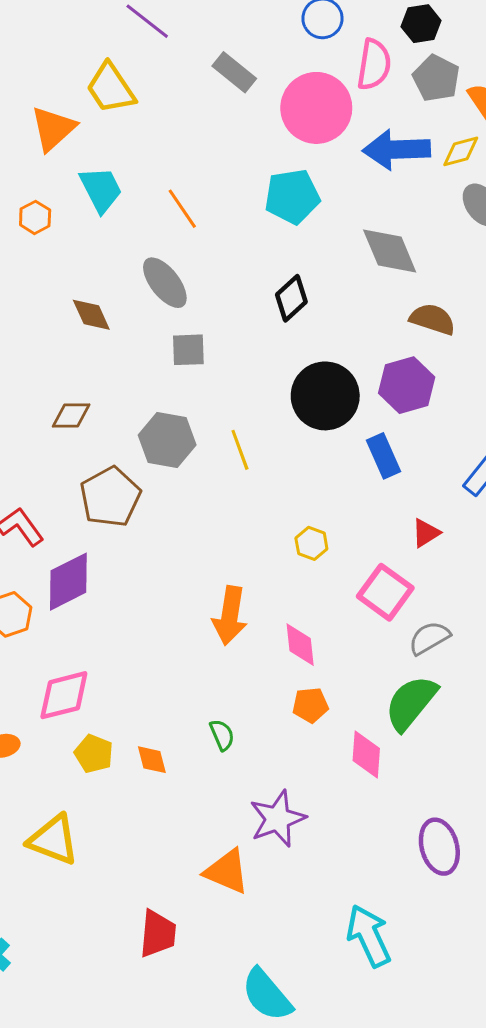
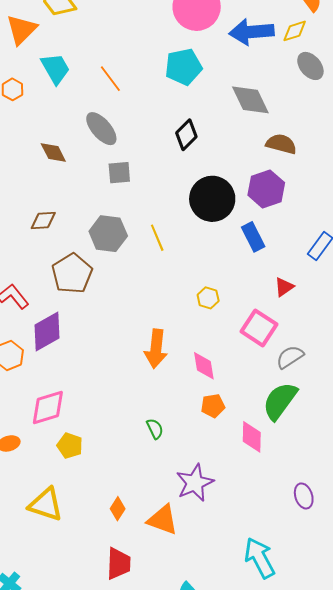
orange diamond: (152, 760) -> (118, 509), moved, turned 50
purple ellipse: (439, 847) -> (304, 496), size x0.7

